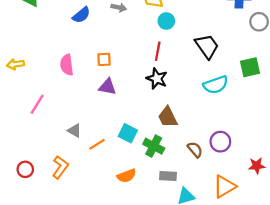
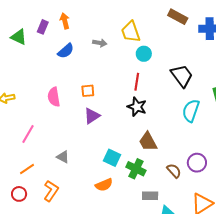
cyan semicircle: (216, 85) -> (191, 111), turned 130
purple triangle: (107, 87) -> (92, 116), turned -42
orange line: (97, 144) -> (27, 169), moved
orange semicircle: (127, 176) -> (104, 185), moved

